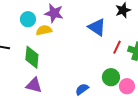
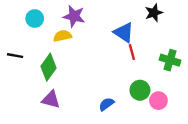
cyan circle: (28, 19) -> (35, 19), moved
red line: (117, 47) -> (132, 52), moved, turned -40
green diamond: (32, 57) -> (49, 67), turned 30

